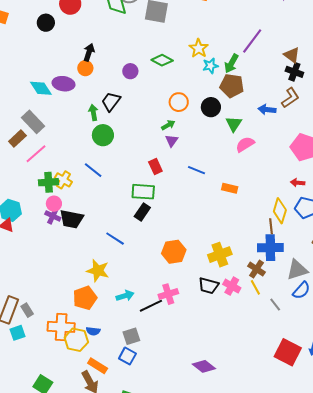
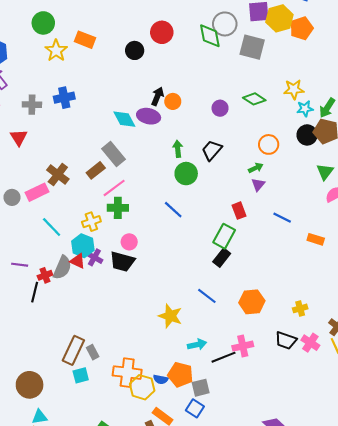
yellow star: (199, 48) -> (294, 89), turned 30
black arrow: (89, 52) -> (158, 96), moved
black trapezoid: (111, 102) -> (212, 150), moved
black circle: (211, 107) -> (307, 135), moved
yellow cross: (63, 180) -> (91, 222), moved, turned 36
green cross: (49, 182) -> (118, 208), moved
green rectangle: (143, 192) -> (224, 236), turned -70
purple cross: (53, 216) -> (94, 257), moved
black trapezoid: (72, 219) -> (122, 262), moved
blue line: (115, 239) -> (207, 296), moved
yellow cross: (220, 255) -> (300, 308), size x0.6
orange pentagon: (85, 298) -> (180, 375), moved, turned 30

